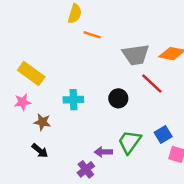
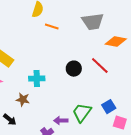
gray trapezoid: (136, 55) -> (93, 22), moved
black circle: (118, 98) -> (74, 69), moved
brown star: (42, 122) -> (23, 100), moved

